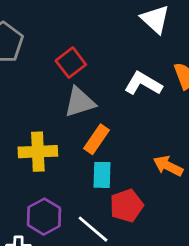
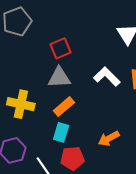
orange arrow: (168, 166) -> (109, 138), turned -70

